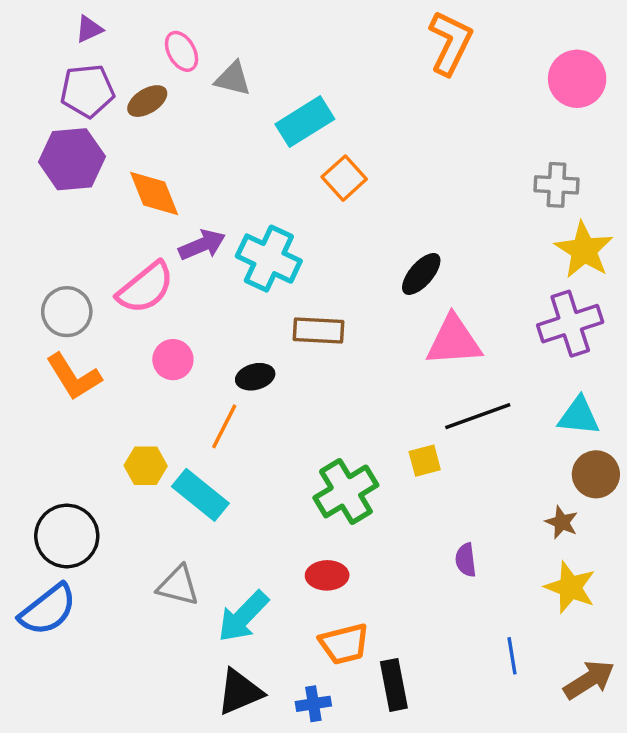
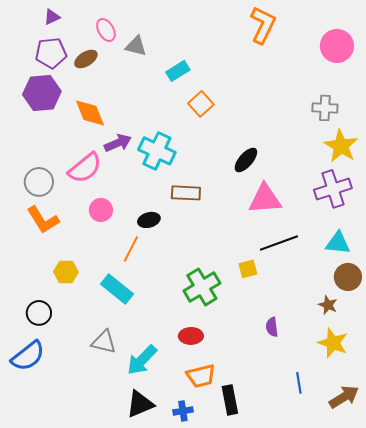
cyan rectangle: (305, 122) -> (178, 71), size x0.7
yellow hexagon: (146, 466) -> (66, 272), moved
black circle: (67, 536) -> (39, 313), size x0.7

